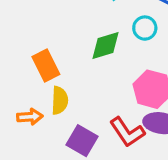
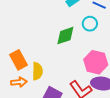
orange rectangle: (46, 65) -> (19, 60), moved

